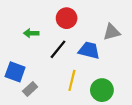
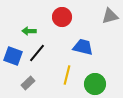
gray triangle: (112, 32) -> (110, 16), moved
black line: (58, 49) -> (37, 53), moved
blue square: (15, 72) -> (13, 56), moved

